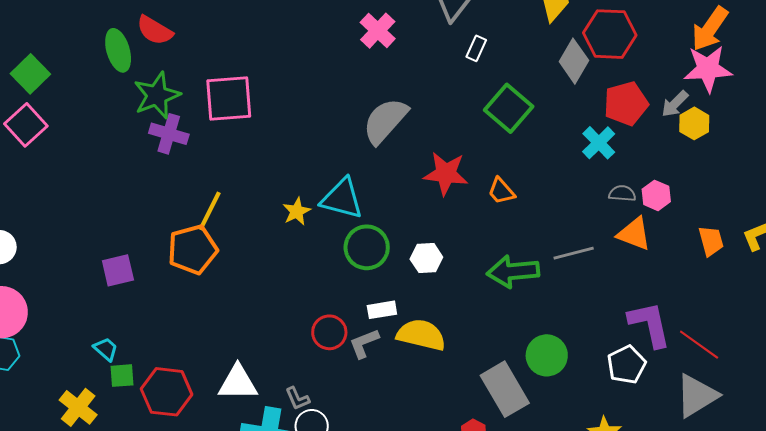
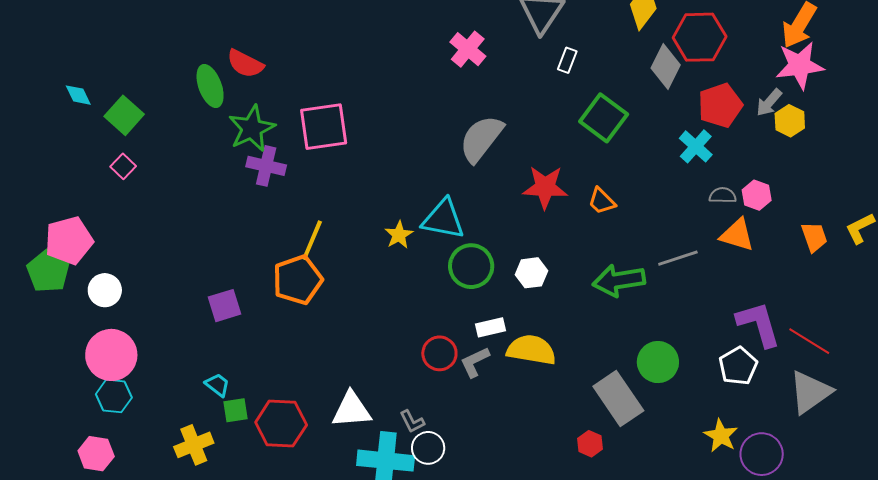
pink square: (26, 125) -> (123, 166), size x0.6
yellow cross: (78, 407) -> (194, 445), turned 33

